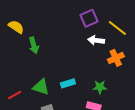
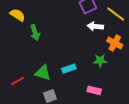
orange cross: (116, 58) -> (115, 43), turned -35
green star: (100, 87) -> (100, 61), moved

